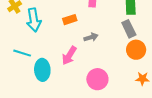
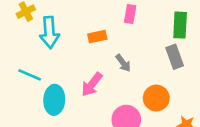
gray arrow: (91, 37) -> (123, 63), turned 64
orange circle: (136, 50) -> (156, 98), moved

